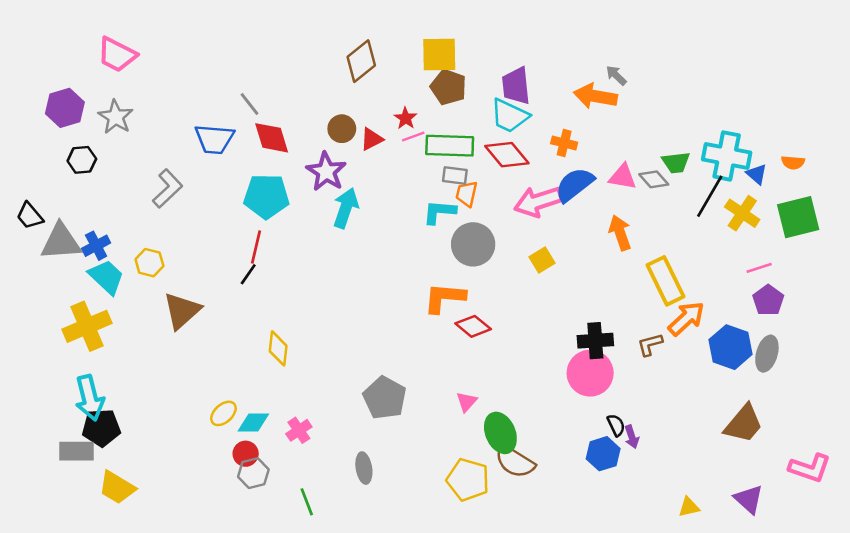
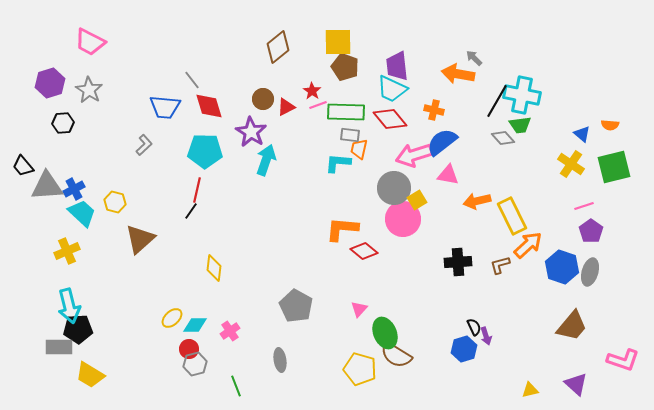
cyan cross: (727, 156) -> (522, 95), moved
pink triangle: (623, 177) -> (448, 175), moved
gray L-shape: (168, 188) -> (144, 145), moved, size x0.7
black line: (710, 196) -> (497, 101), moved
orange arrow: (620, 233) -> (477, 201), moved, turned -84
gray circle: (473, 244) -> (394, 188), moved
yellow cross: (87, 326) -> (67, 251), size x0.7
pink circle: (590, 373) -> (403, 219), moved

